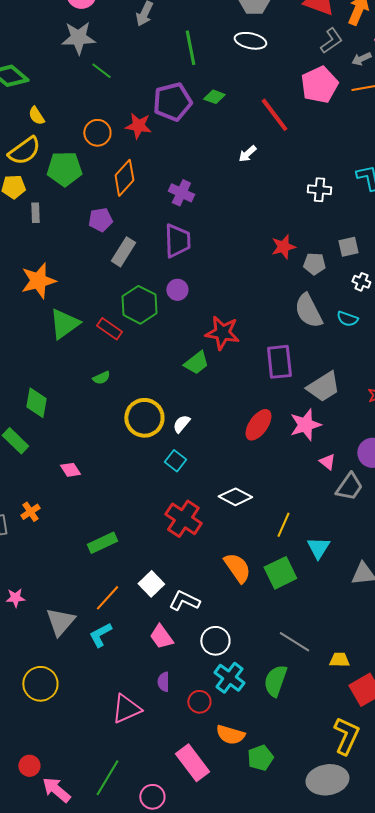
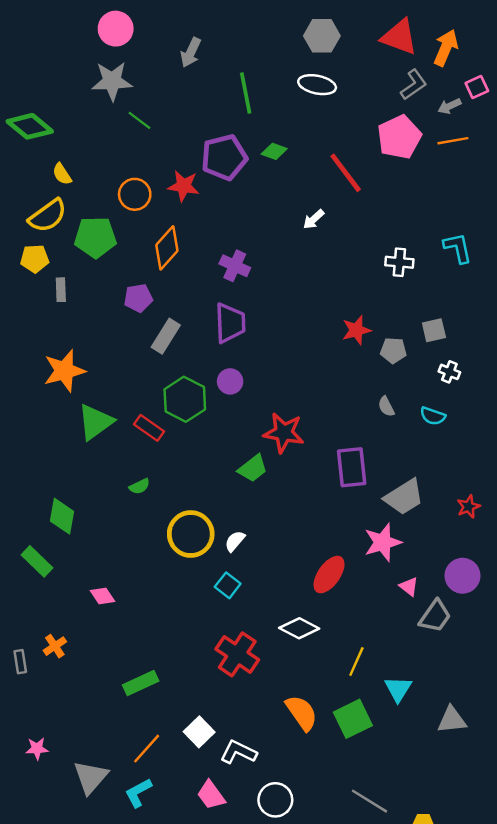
gray semicircle: (308, 311) -> (386, 406), size x0.5
red ellipse: (258, 425) -> (329, 575), moved

